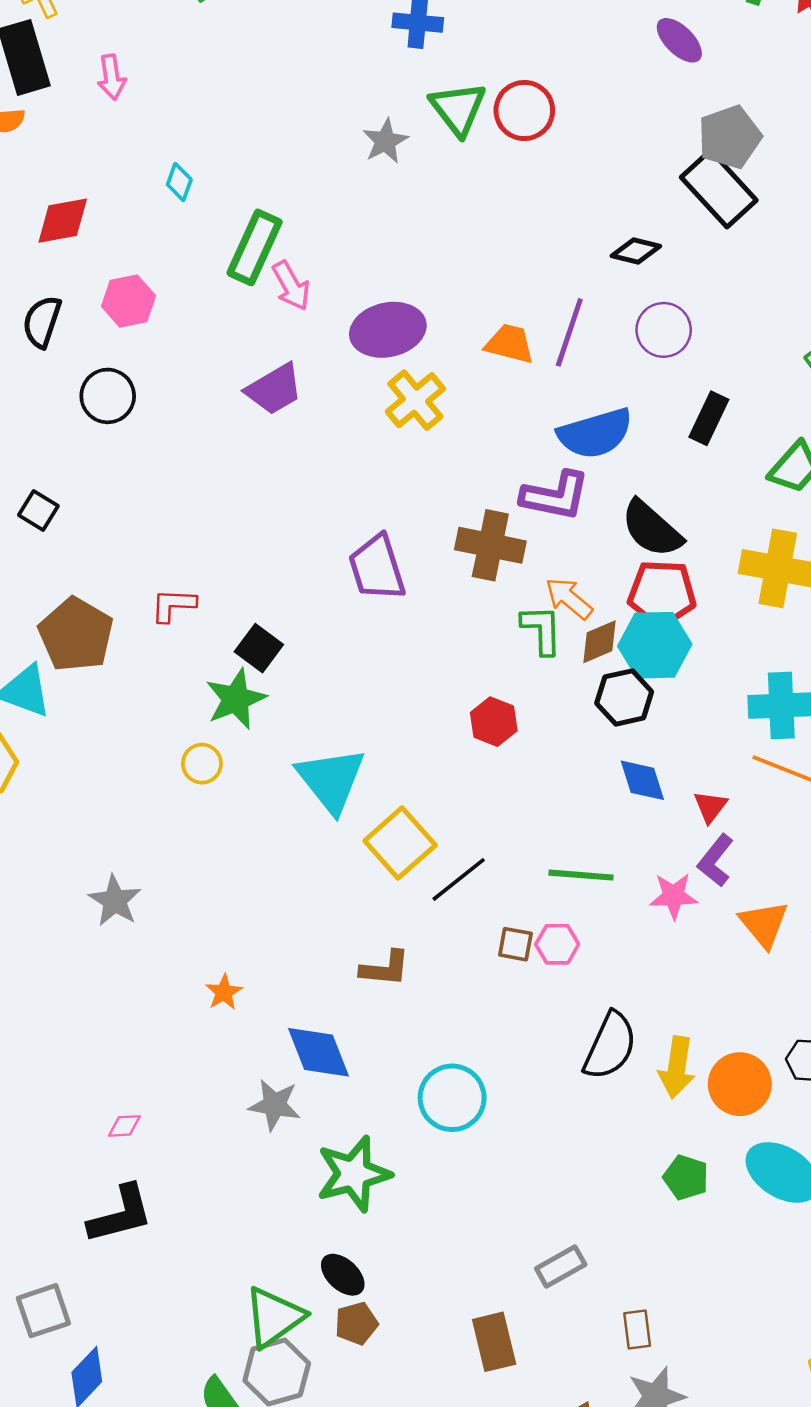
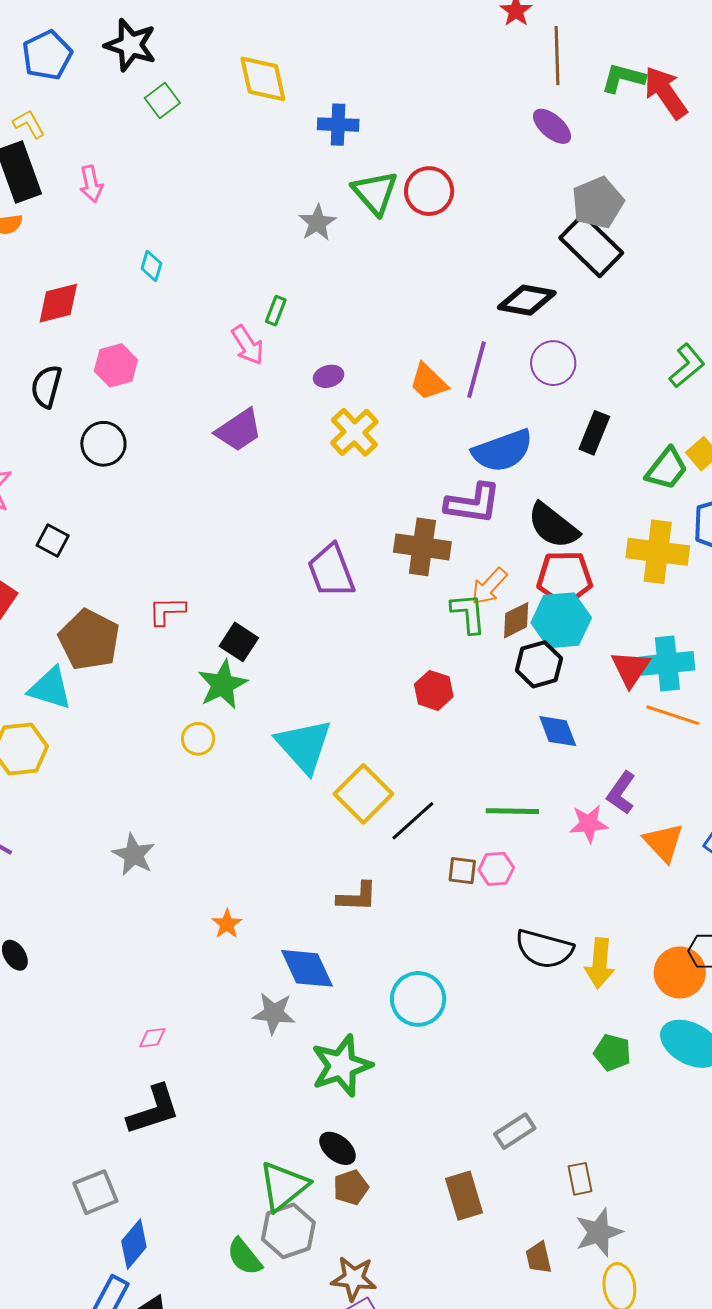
green rectangle: (255, 247) -> (276, 311), moved, size x0.5
black diamond: (636, 251) -> (527, 300), size x1.4
purple ellipse: (388, 330) -> (329, 376), size x0.5
orange trapezoid: (510, 344) -> (428, 382), turned -147
orange arrow: (569, 598) -> (489, 586), turned -84
red triangle: (710, 807) -> (631, 669), moved, size x1.4
black semicircle: (610, 1046) -> (544, 949), turned 84
orange circle: (740, 1084) -> (680, 972), moved

